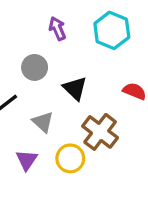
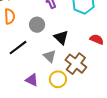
gray triangle: (43, 122) -> (50, 56), moved
purple triangle: (27, 160) -> (32, 80), turned -40

